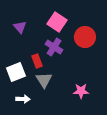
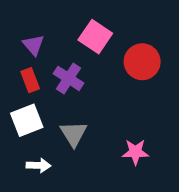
purple cross: (54, 47) -> (69, 78), moved
red rectangle: (37, 61) -> (30, 80), moved

